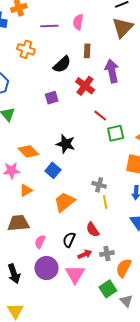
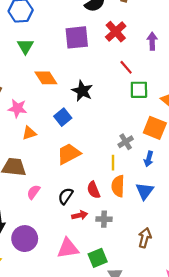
purple arrow: (112, 71) -> (152, 41), moved, size x0.7
purple square: (52, 98) -> (77, 37), size x1.6
orange diamond: (28, 151) -> (46, 78), moved
gray cross: (99, 185) -> (126, 142), moved, turned 32
purple circle: (46, 268) -> (25, 239), moved
orange semicircle: (124, 268) -> (118, 186), moved, turned -36
pink triangle: (75, 274) -> (68, 248), moved, turned 40

